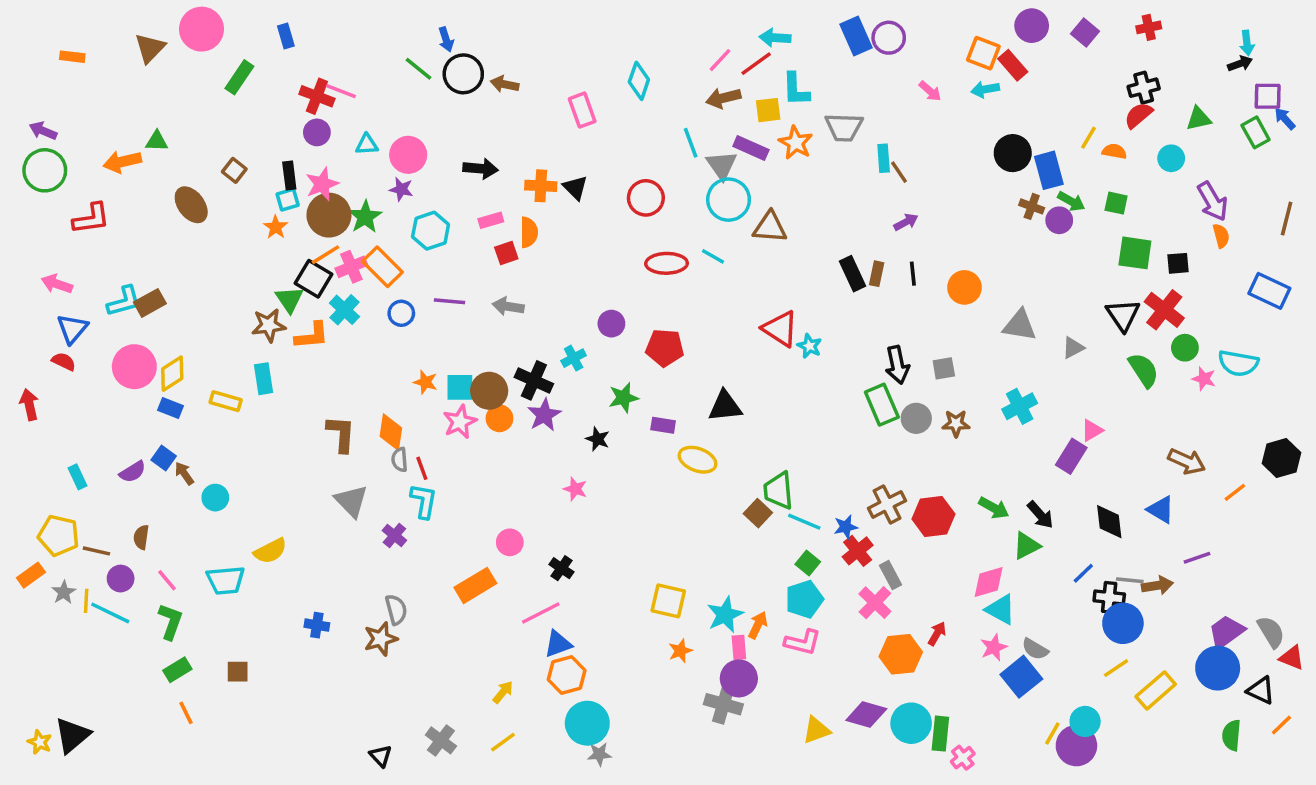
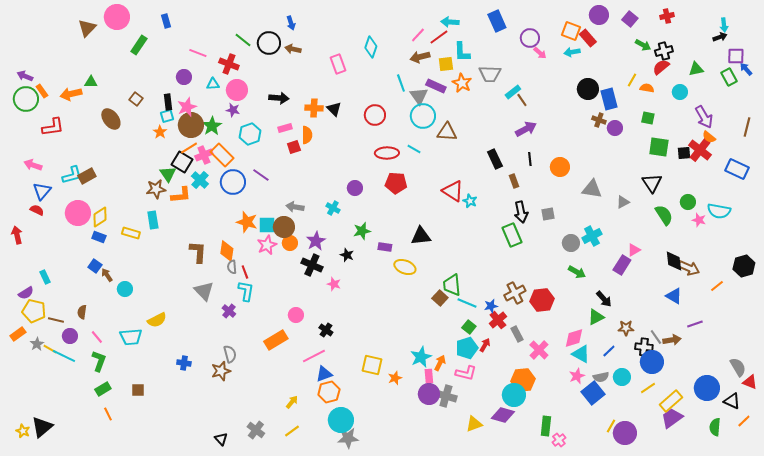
purple circle: (889, 38) -> (530, 38), moved
blue arrow: (446, 39) -> (291, 23), moved
orange rectangle: (72, 57) -> (42, 91), moved, turned 48
red cross: (317, 96) -> (229, 64), moved
cyan rectangle: (884, 158) -> (513, 92), turned 56
green arrow: (1071, 201) -> (643, 45), moved
purple arrow: (906, 222) -> (526, 129), size x1.5
orange semicircle: (1221, 236) -> (709, 137), turned 144
brown rectangle: (877, 274) -> (514, 181), moved, turned -32
purple line: (450, 301) -> (261, 175), turned 30
gray arrow: (508, 306) -> (295, 207), moved
red cross: (1164, 310) -> (700, 150), moved
blue circle: (401, 313) -> (233, 182), size x1.6
red pentagon: (665, 348) -> (396, 183), moved
cyan cross: (574, 358) -> (333, 208), turned -32
black cross: (534, 380) -> (312, 265), moved
orange star: (425, 382) -> (247, 222), size x1.5
gray circle: (916, 418) -> (571, 243), moved
brown star: (956, 424) -> (626, 328), moved
purple semicircle: (133, 472) -> (26, 293), moved
green arrow: (994, 508) -> (577, 272), moved
black diamond: (1109, 522) -> (674, 261), moved
blue line: (1083, 573) -> (609, 351), moved
gray line: (1130, 580) -> (656, 337), turned 49
yellow line: (86, 601) -> (50, 349), turned -64
yellow square: (668, 601) -> (372, 365), moved
pink cross: (875, 603) -> (539, 350), moved
purple trapezoid: (1226, 632) -> (672, 418), moved
red arrow: (937, 634) -> (485, 345), moved
gray semicircle: (1035, 649) -> (601, 377), turned -42
gray cross: (723, 704) -> (446, 396), moved
cyan circle: (1085, 721) -> (622, 377), moved
cyan circle: (911, 723) -> (514, 395), moved
gray star: (599, 754) -> (348, 438), size x1.5

